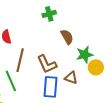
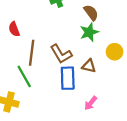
brown semicircle: (67, 37) -> (91, 13), moved
green star: (85, 55) -> (89, 32), moved

